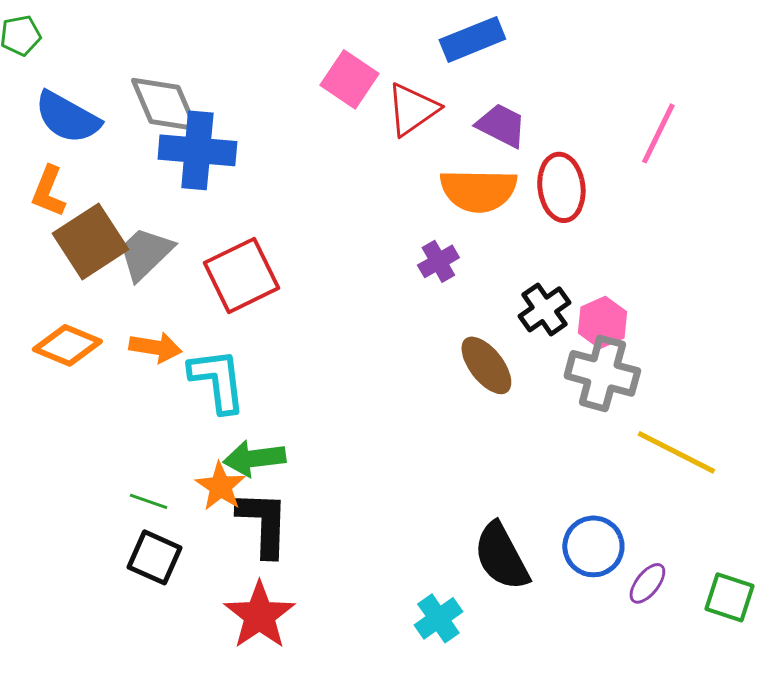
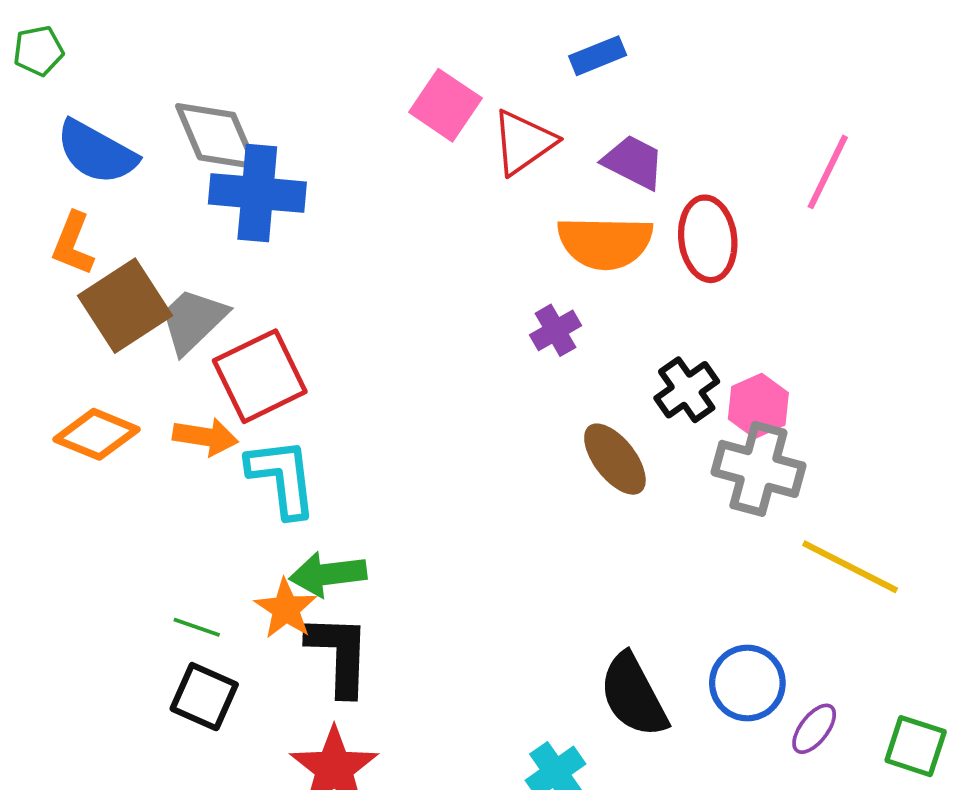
blue rectangle: (472, 39) -> (598, 56), size x0.7
red square: (241, 275) -> (260, 376), moved

